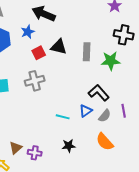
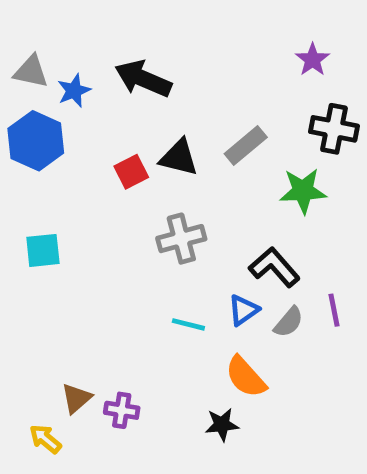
blue star: (28, 32) -> (74, 91), moved
gray rectangle: (87, 52) -> (246, 146), moved, turned 48
gray cross: (35, 81) -> (181, 239), moved
orange semicircle: (105, 142) -> (246, 377), moved
black star: (69, 146) -> (222, 425), moved

